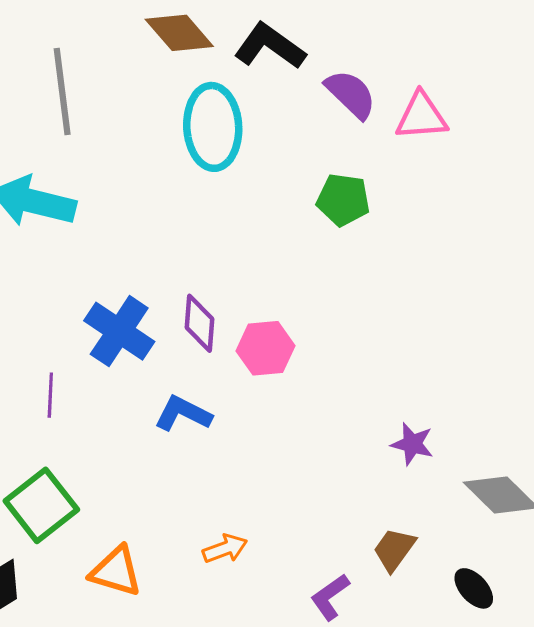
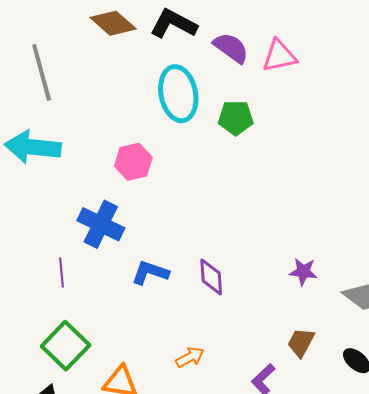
cyan ellipse: (213, 127) -> (178, 94), moved
purple diamond: (199, 323) -> (211, 277), moved
pink hexagon: (266, 348) -> (133, 162), moved

